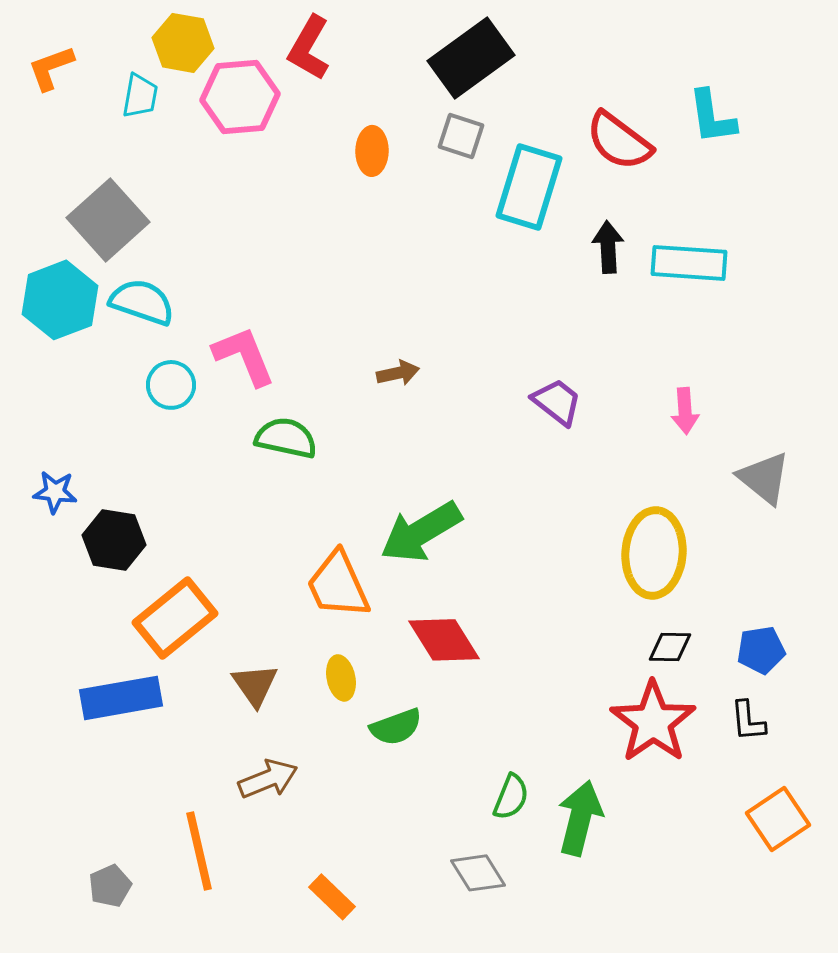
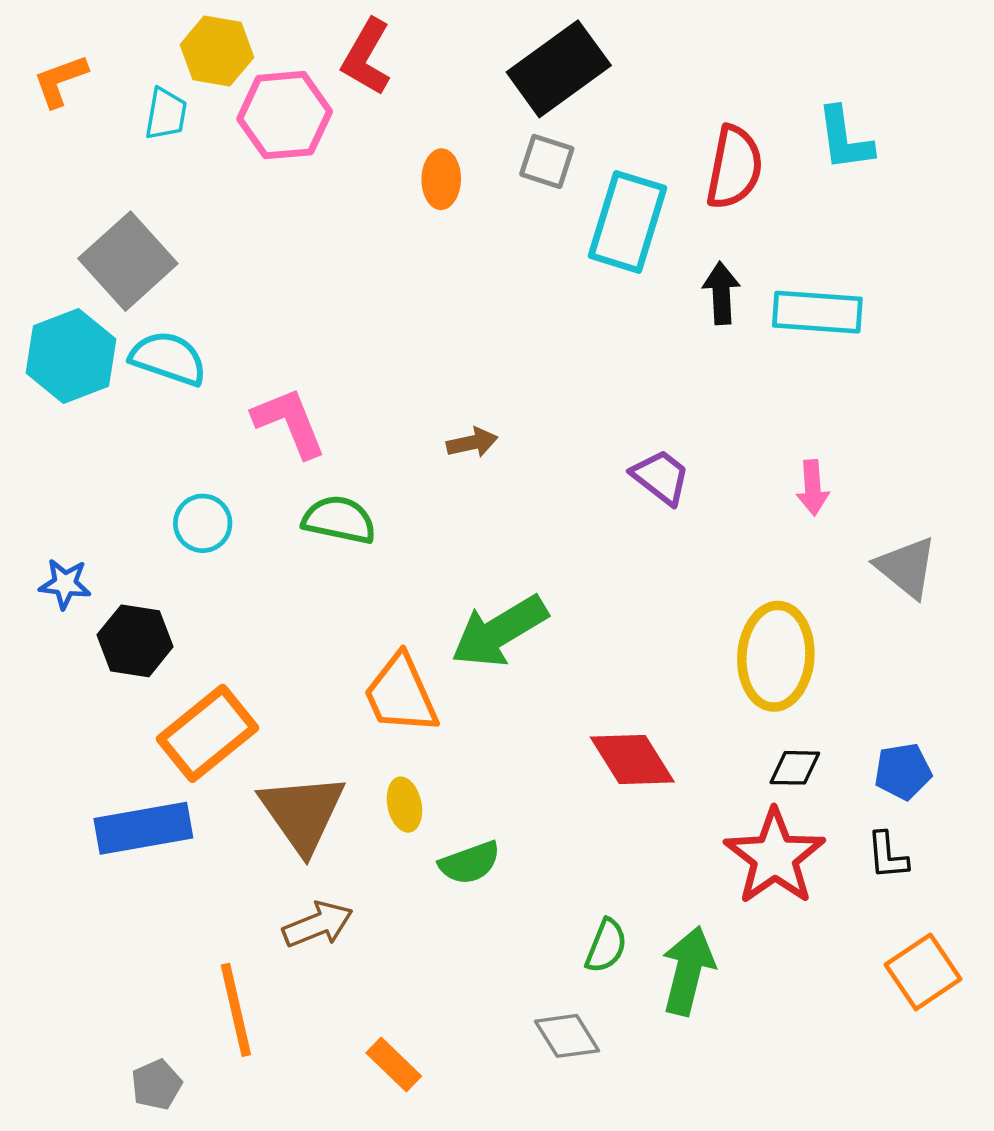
red semicircle: (619, 141) -> (734, 167), turned -116
cyan circle: (171, 385) -> (203, 523), moved
red diamond: (444, 640) -> (632, 759), moved
brown triangle: (255, 685) -> (302, 813), size x1.6
gray pentagon: (110, 886) -> (156, 1085), moved

